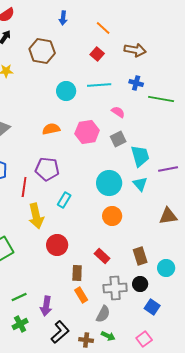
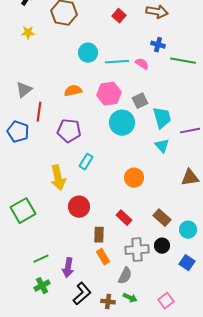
cyan line: (99, 85) -> (117, 62), moved
pink semicircle: (118, 112) -> (142, 64), moved
cyan circle: (109, 183) -> (122, 123), moved
red line: (24, 187) -> (39, 112), moved
brown rectangle: (140, 256) -> (162, 218), turned -30
blue square: (152, 307) -> (187, 263), moved

